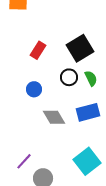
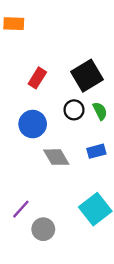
blue circle: (34, 89) -> (33, 124), size x1.5
blue rectangle: (88, 112) -> (96, 151), size x0.7

